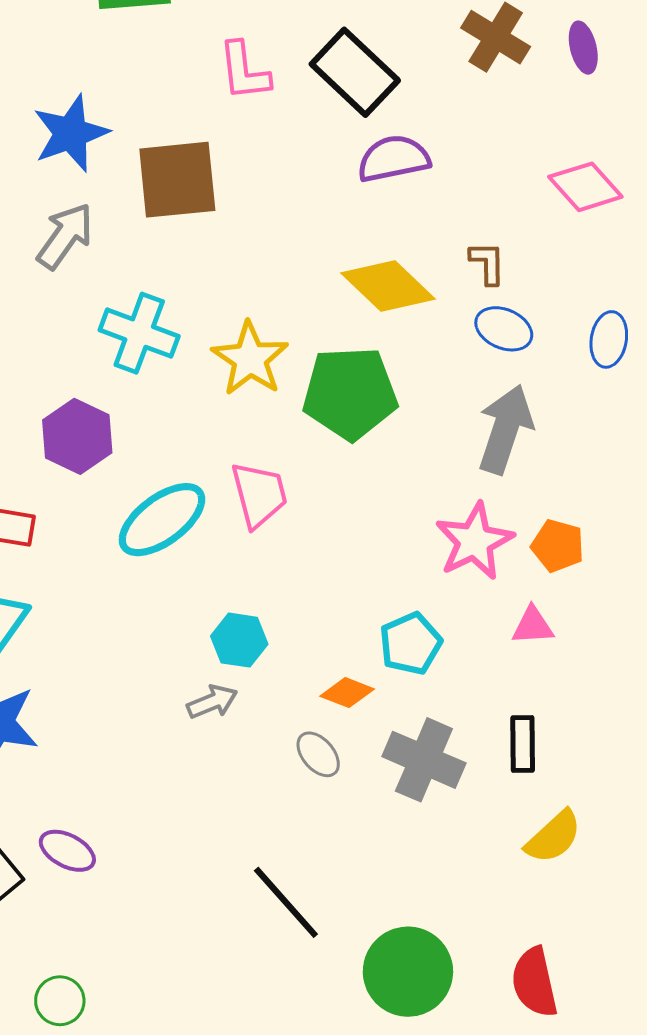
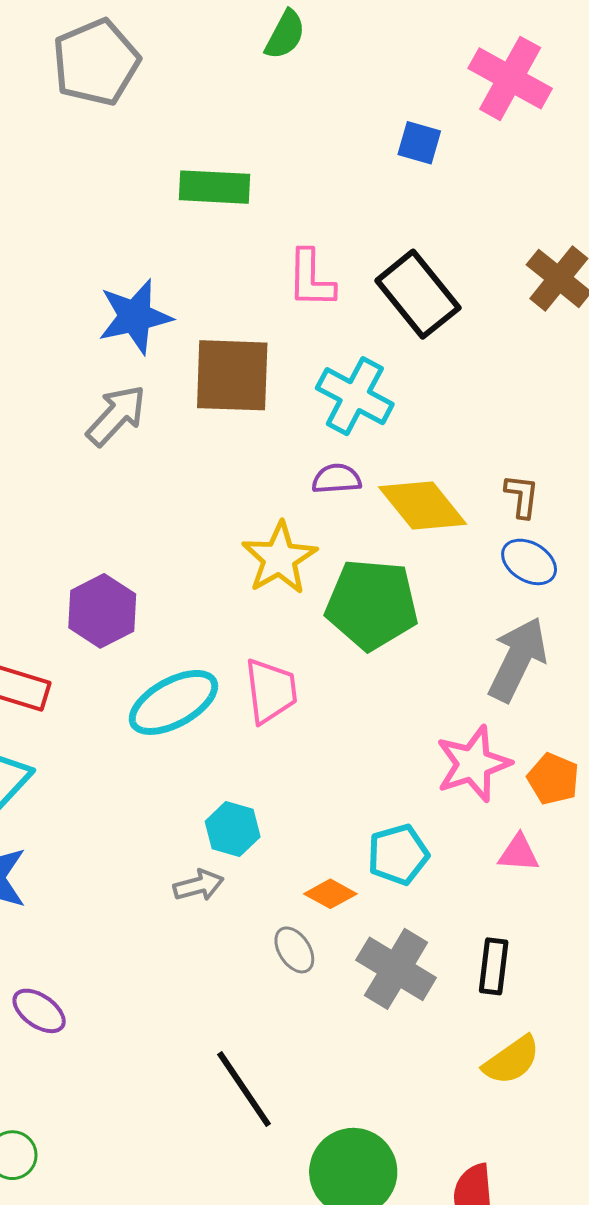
purple semicircle: (394, 159) -> (337, 479), moved, size x0.7
cyan cross: (139, 333) -> (355, 396), moved

